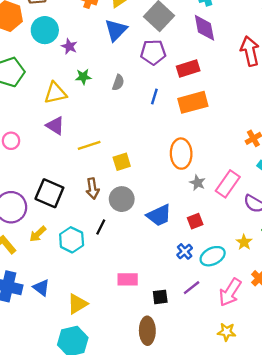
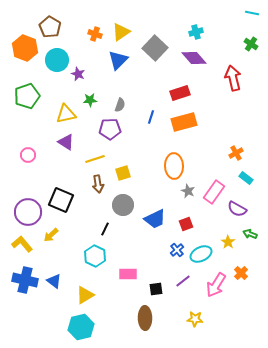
purple diamond: (204, 28) -> (194, 58), turned -30
purple pentagon: (153, 52) -> (110, 129), moved
brown arrow: (93, 189) -> (98, 184), moved
cyan hexagon: (72, 240) -> (95, 256), moved
yellow star: (227, 332) -> (195, 319), moved

